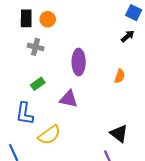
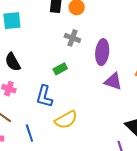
gray cross: (36, 47) -> (72, 38), moved
purple triangle: (69, 99) -> (113, 81), moved

